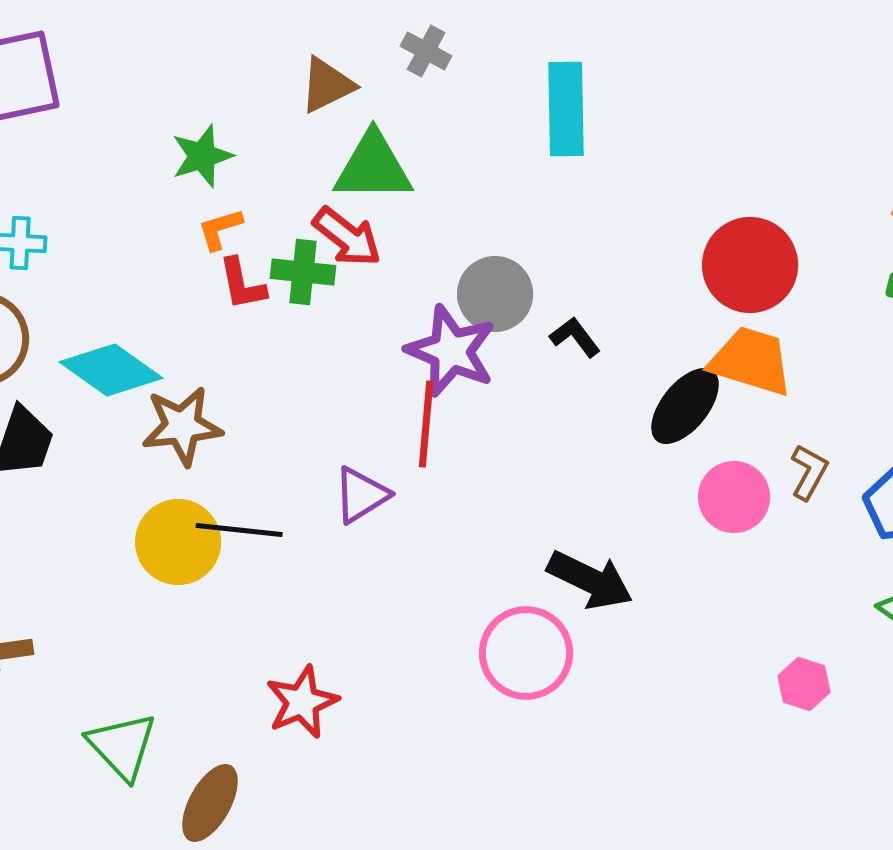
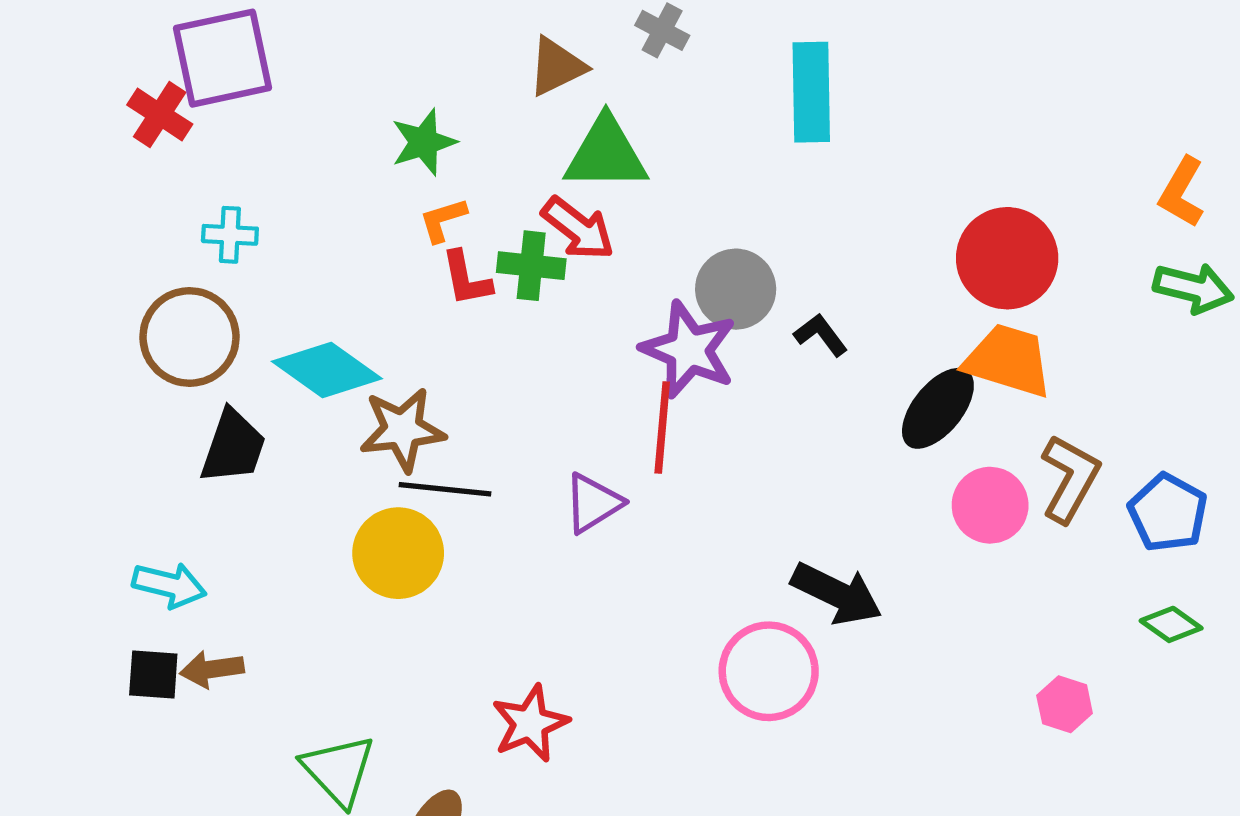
brown L-shape: (809, 472) -> (1070, 479), size x1.5
black line: (239, 530) -> (445, 489), moved

